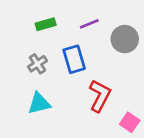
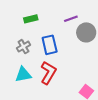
purple line: (89, 24) -> (71, 19), moved
red L-shape: (100, 96) -> (48, 73), moved

